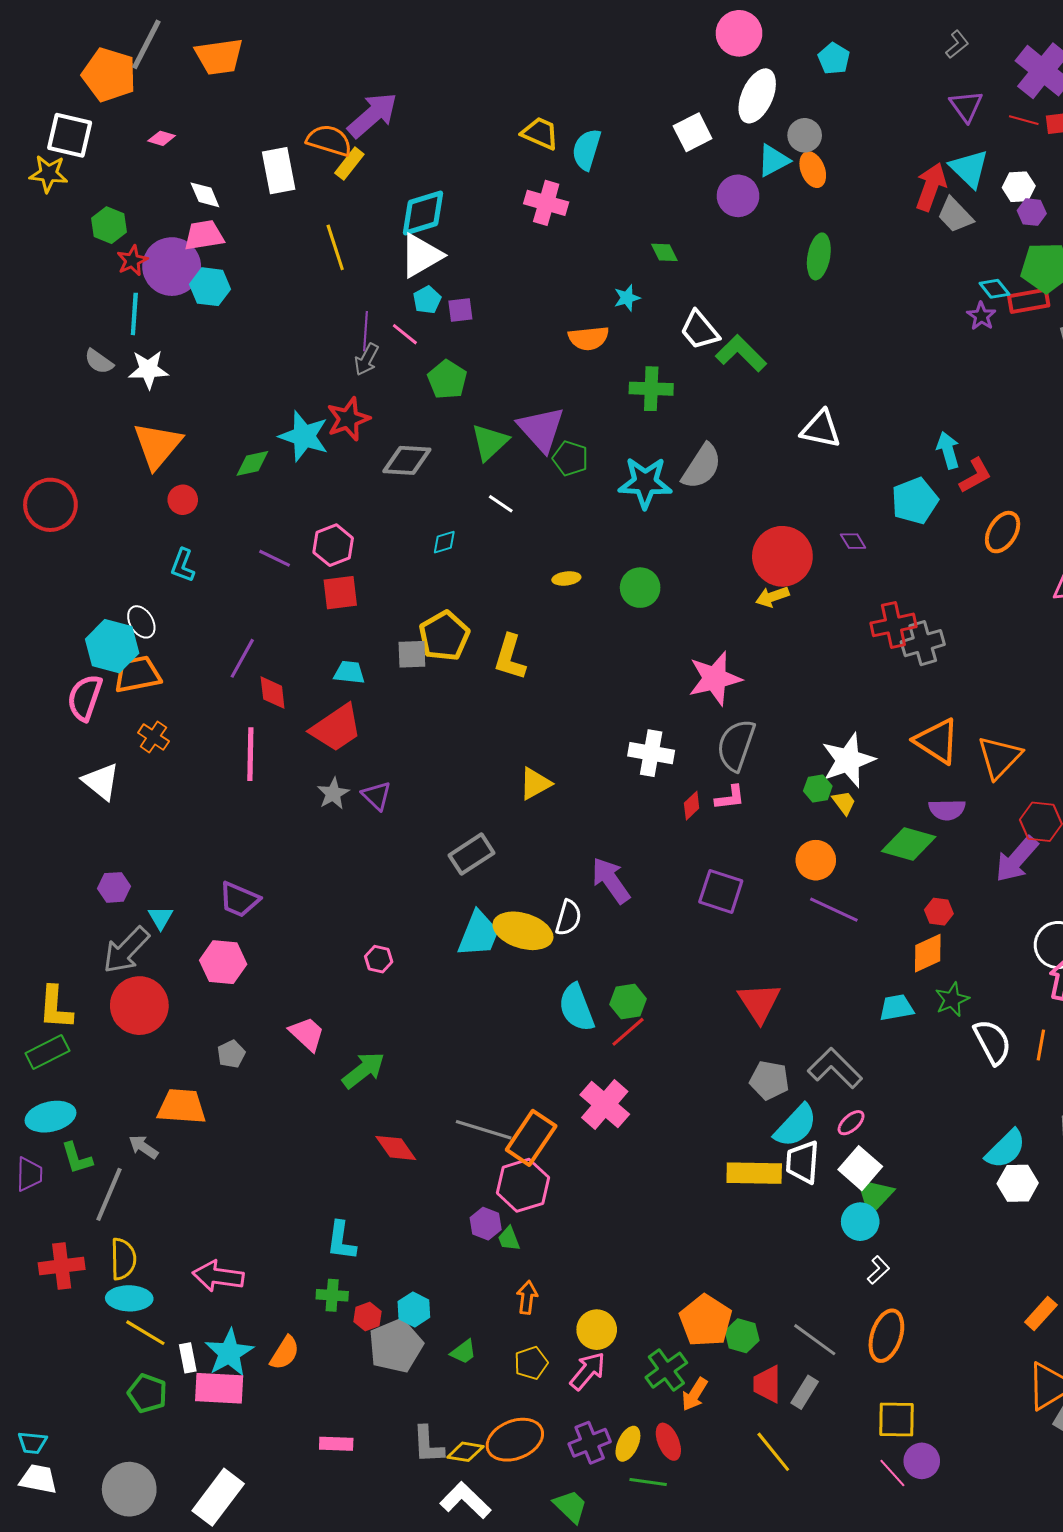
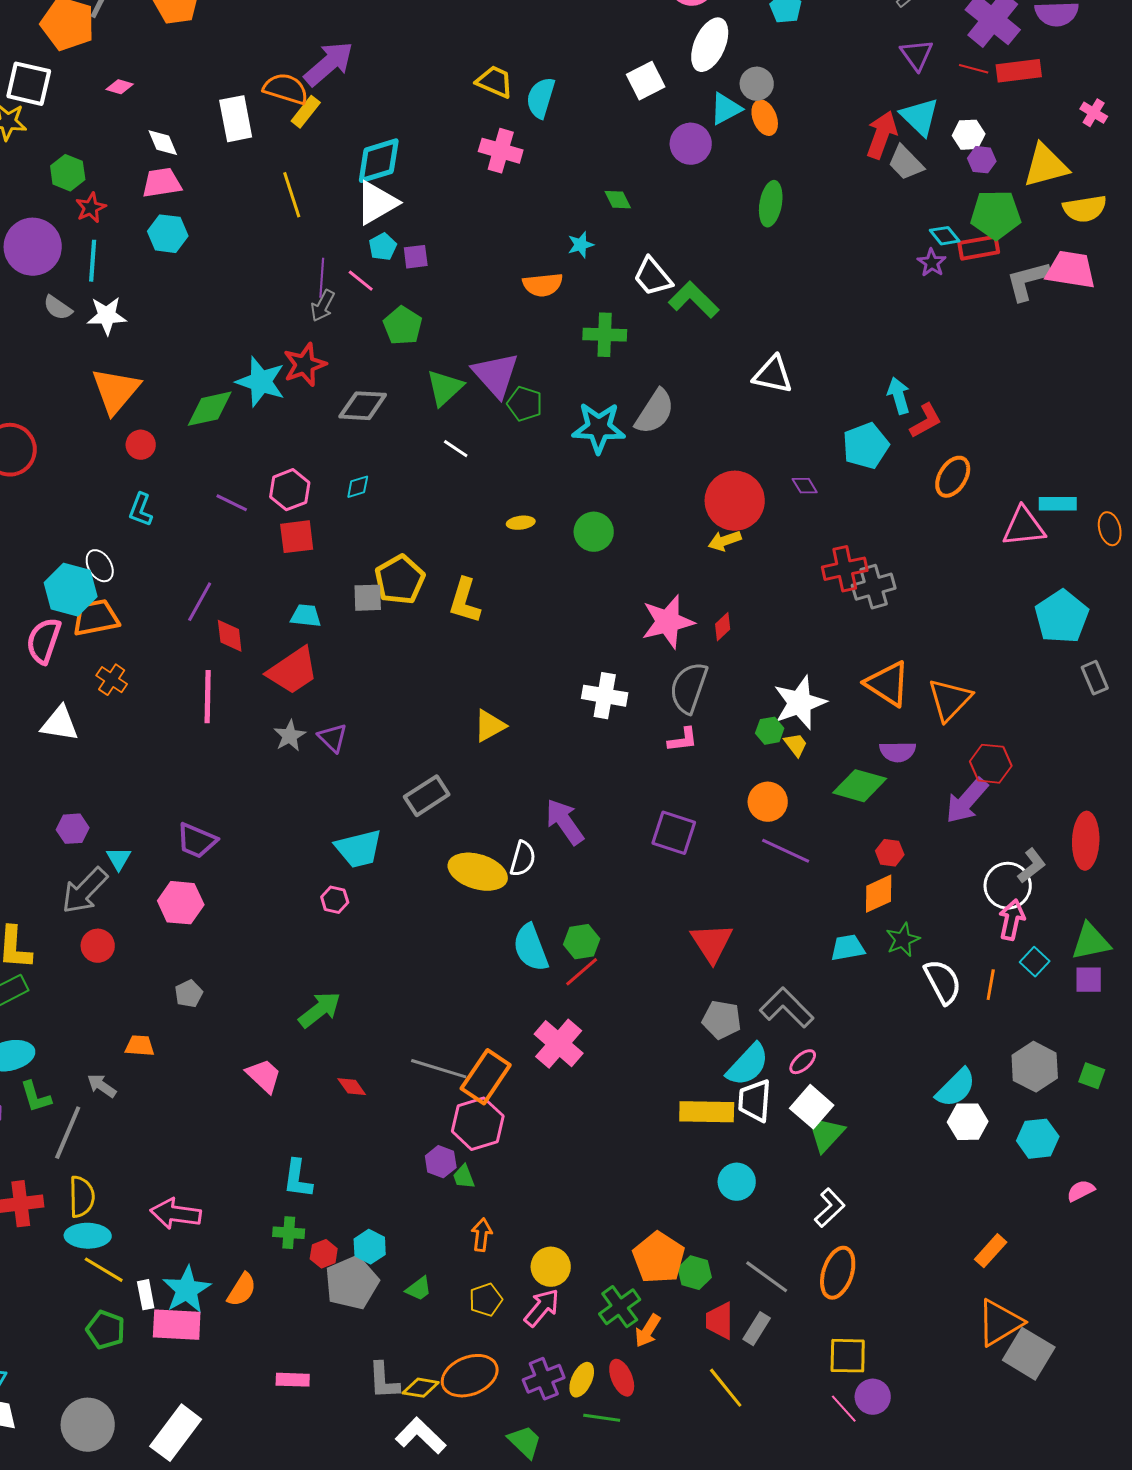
purple circle: (172, 267) -> (33, 247), moved
green diamond: (252, 463) -> (210, 409), size x1.4
cyan diamond: (444, 542) -> (358, 487), moved
white triangle: (101, 781) -> (60, 724), turned -30
red diamond: (692, 806) -> (723, 627), moved
cyan trapezoid: (479, 934) -> (359, 849), moved, turned 54
red circle: (139, 1006) -> (98, 946), size x0.6
pink trapezoid: (307, 1034) -> (264, 1076), moved
orange trapezoid: (182, 1107) -> (140, 1046), size x0.6
red diamond: (396, 1148) -> (352, 1087), size x0.7
cyan circle: (860, 1222) -> (737, 1182), moved
white L-shape: (878, 1270) -> (830, 1208), size x1.4

